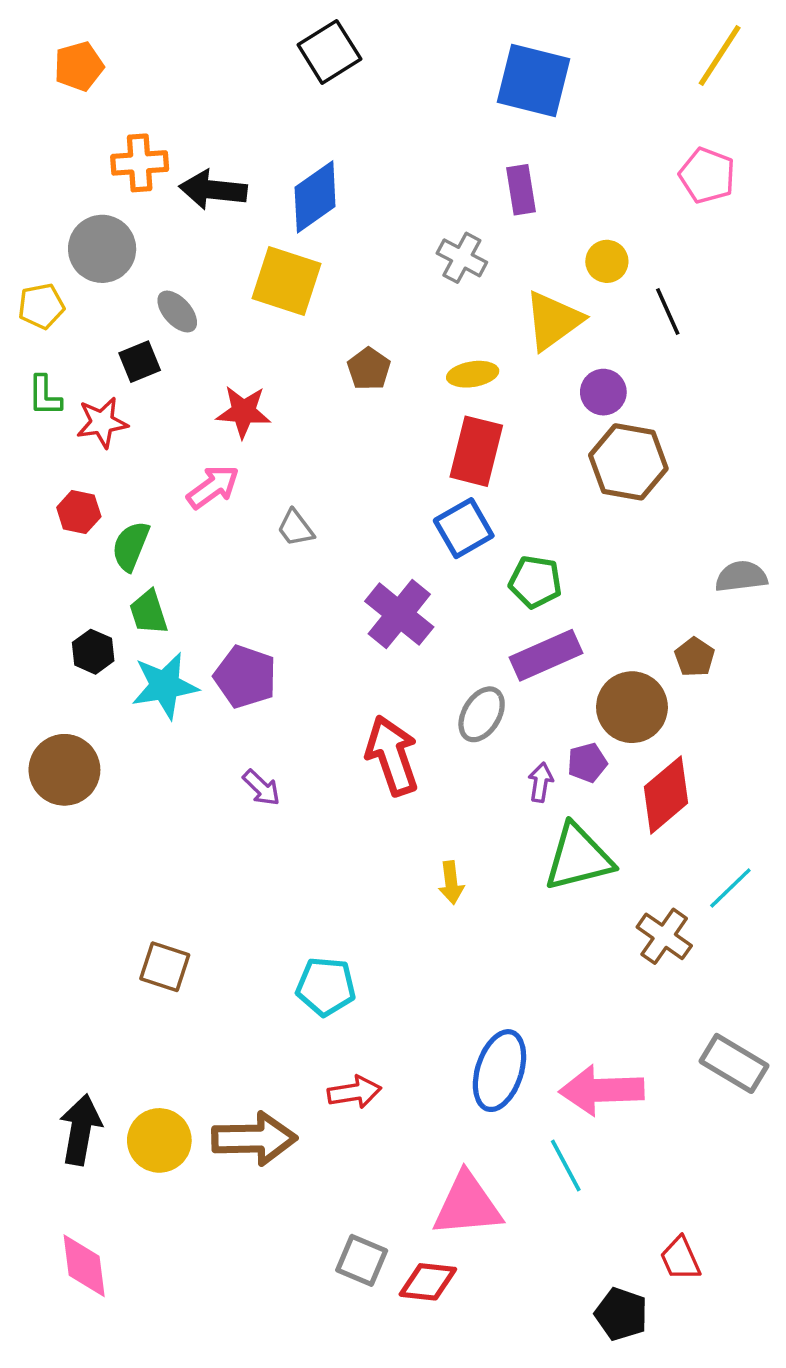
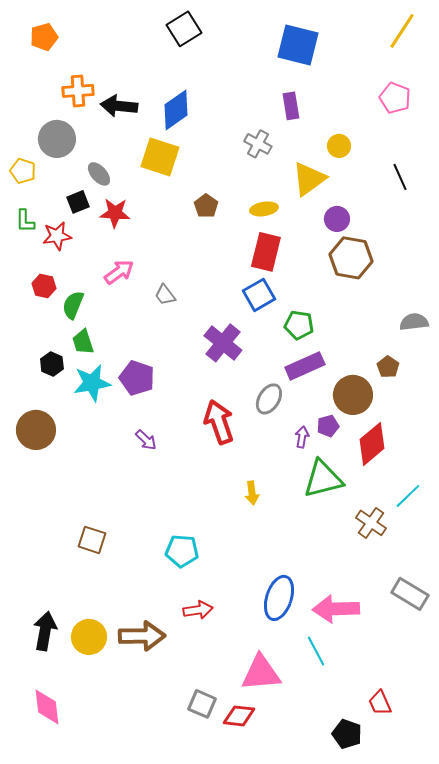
yellow pentagon: (41, 306) -> (23, 171), turned 30
black line: (668, 312) -> (400, 177), moved
red star: (243, 412) -> (115, 213), moved

